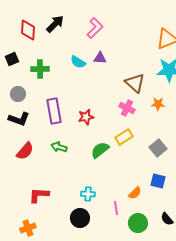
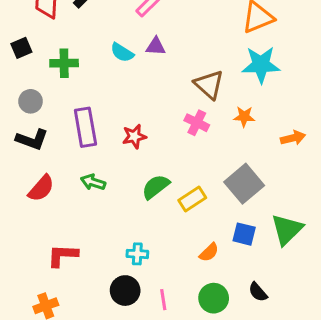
yellow rectangle: (124, 137) -> (192, 199), moved
gray square: (158, 148) -> (244, 184), size x1.4
pink line: (116, 208) -> (163, 300), moved

